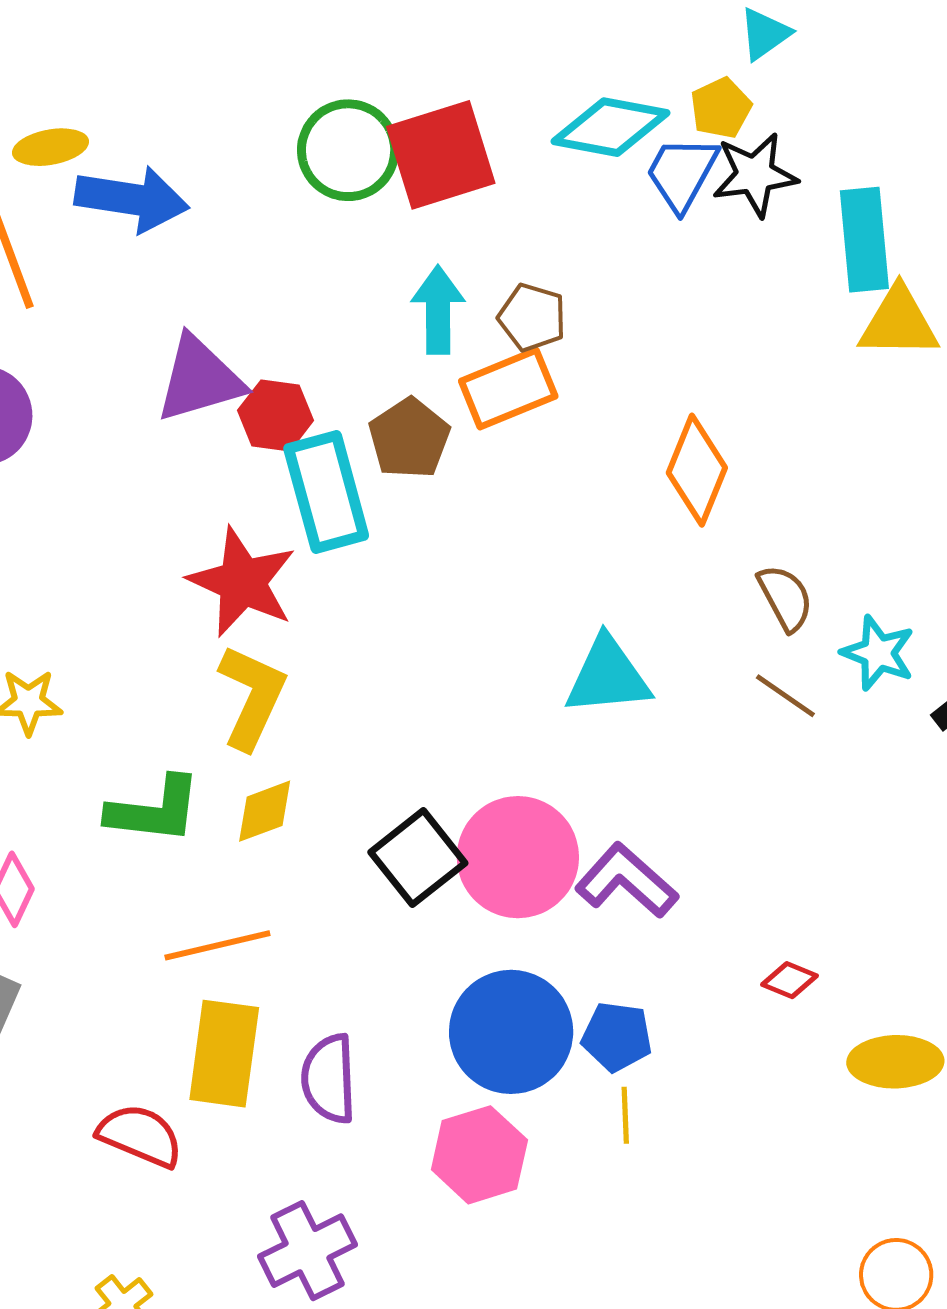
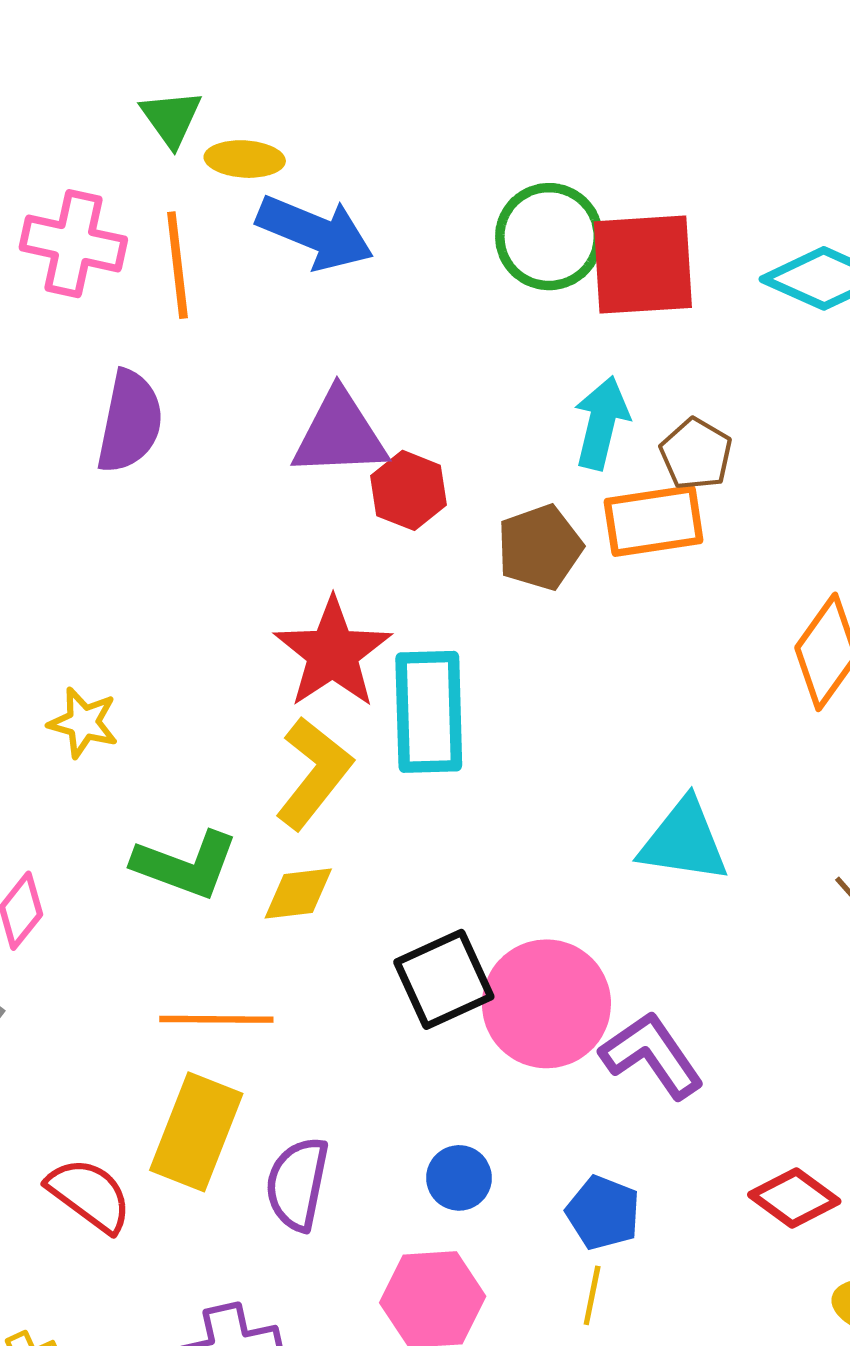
cyan rectangle: (326, 492) -> (429, 712), moved
red diamond: (789, 980) -> (794, 1198), size x1.5
blue circle: (511, 1032) -> (459, 1178), moved, size x0.5

